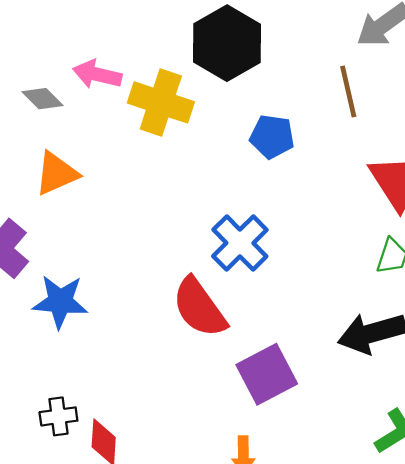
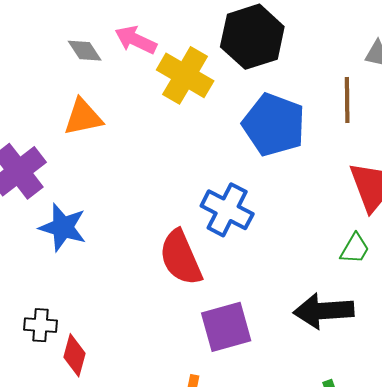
blue pentagon: (272, 137) -> (274, 125), size x1.6
blue cross: (240, 243) -> (227, 210), turned -30

